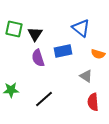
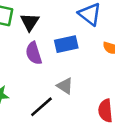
gray triangle: (86, 76) -> (65, 86), moved

